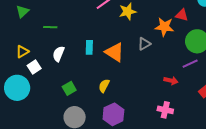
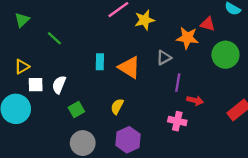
green line: (50, 27) -> (54, 38), turned 40
white semicircle: (59, 54) -> (59, 85), moved
purple line: (190, 64) -> (178, 83), moved, turned -56
white square: (34, 67) -> (36, 85), turned 32
pink cross: (165, 110) -> (177, 121), moved

